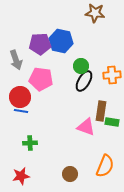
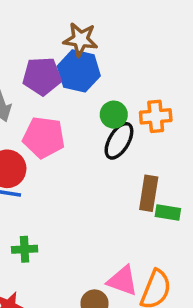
brown star: (95, 13) -> (81, 39), moved
orange cross: (112, 75) -> (156, 116), moved
pink triangle: (86, 127) -> (122, 281), moved

